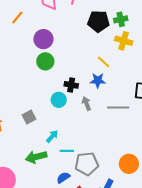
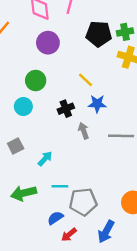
purple circle: (43, 39) -> (48, 43), moved
yellow line: (104, 62) -> (86, 80), moved
black cross: (71, 85) -> (66, 109), turned -32
cyan circle: (59, 100) -> (23, 106), moved
cyan arrow: (52, 136) -> (45, 159), moved

